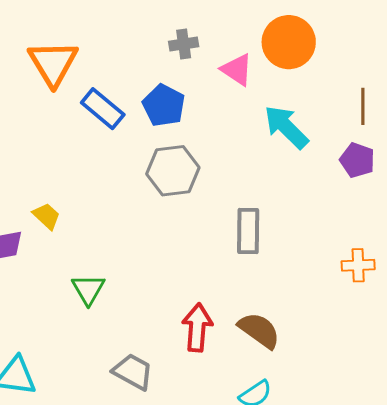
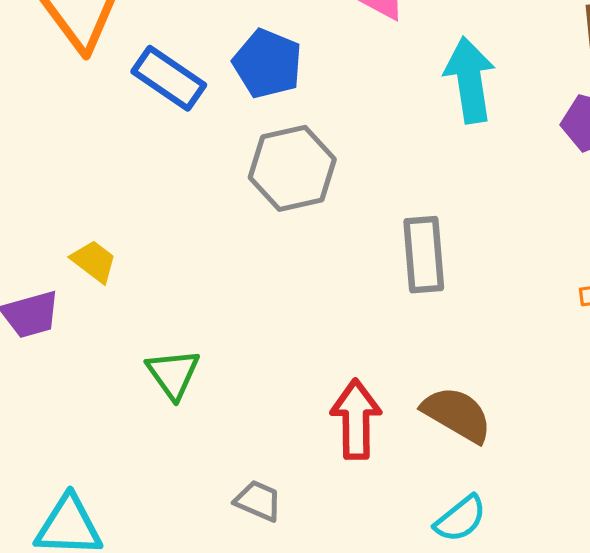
cyan arrow: (286, 127) -> (470, 80), turned 42
gray trapezoid: (133, 372) -> (258, 501), size x0.7

